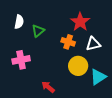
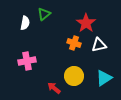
green triangle: (38, 31) -> (44, 14), moved
yellow circle: (78, 66) -> (74, 76), moved

